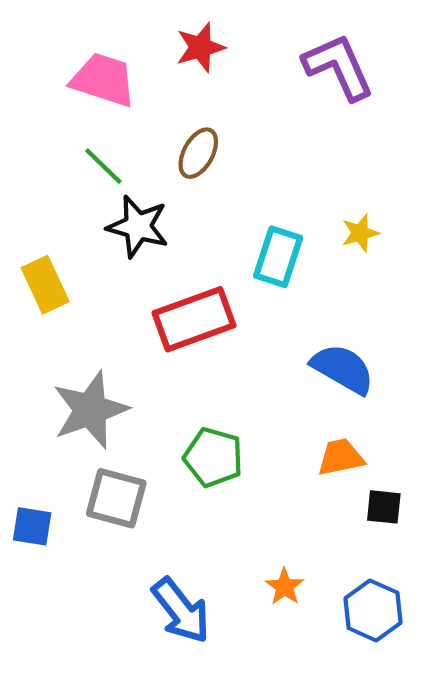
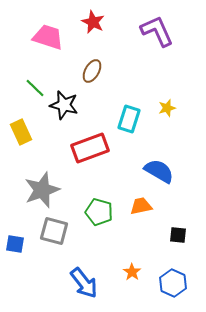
red star: (200, 47) -> (93, 22), turned -30
green line: (103, 166) -> (35, 88), moved
orange trapezoid: (341, 457) -> (141, 206), moved

